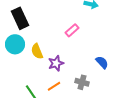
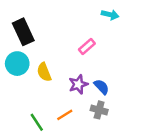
blue semicircle: (102, 62) -> (102, 87), moved
purple star: (56, 63) -> (78, 84), moved

